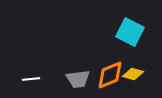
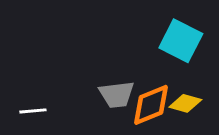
gray trapezoid: (78, 79) -> (117, 94), moved

